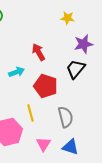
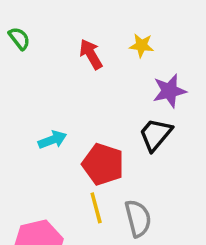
red arrow: (39, 52) -> (91, 54), moved
yellow line: (31, 113) -> (96, 208), moved

